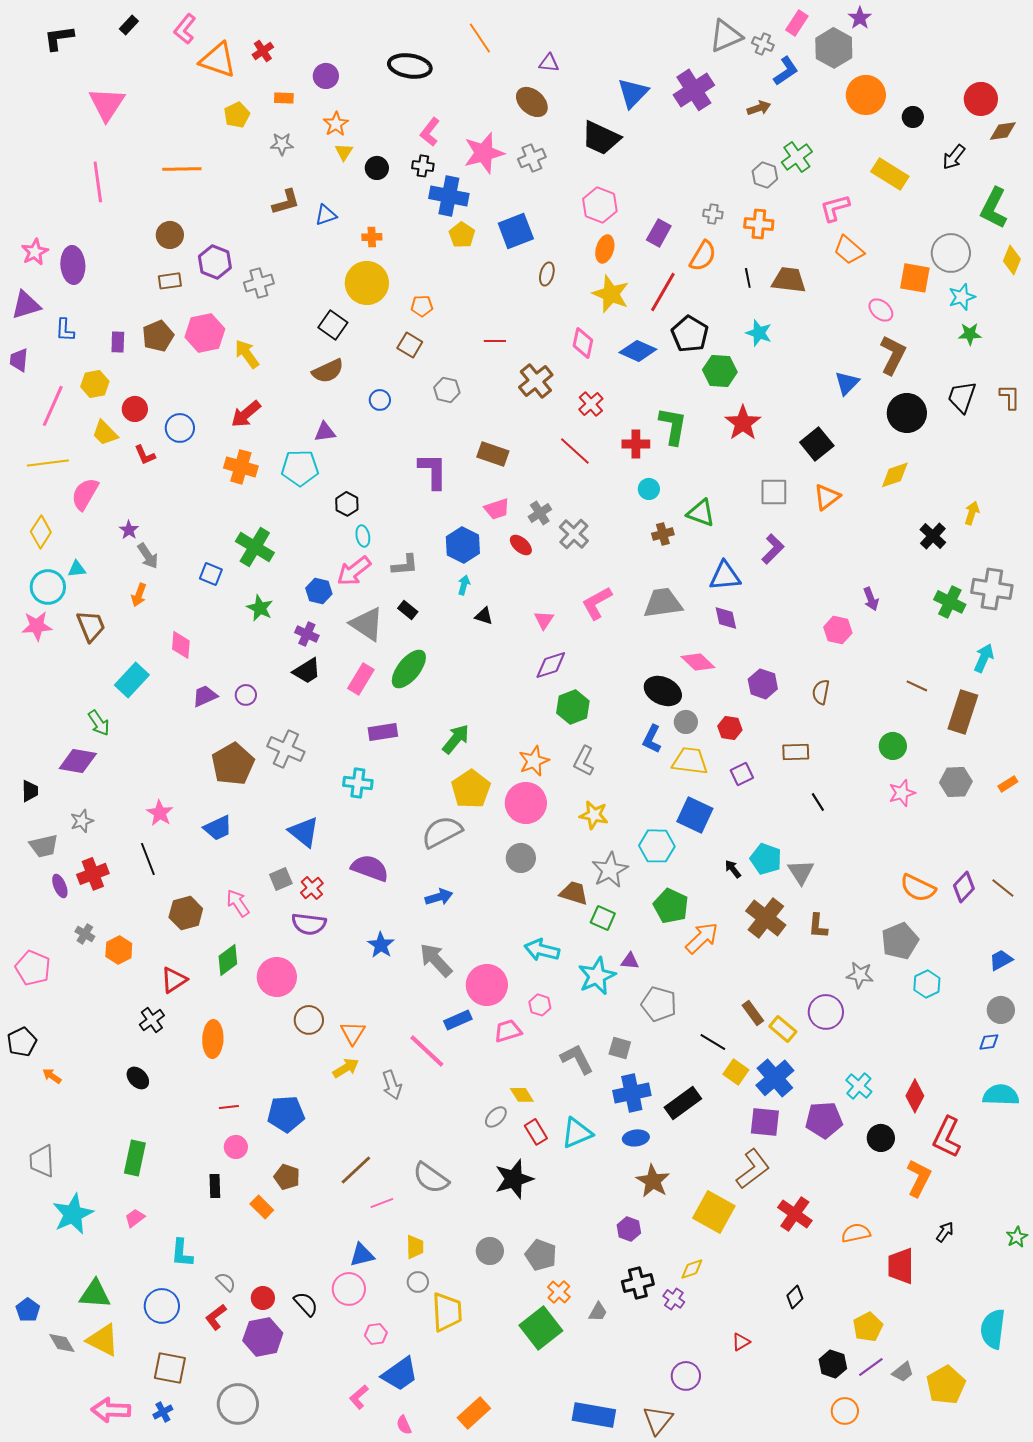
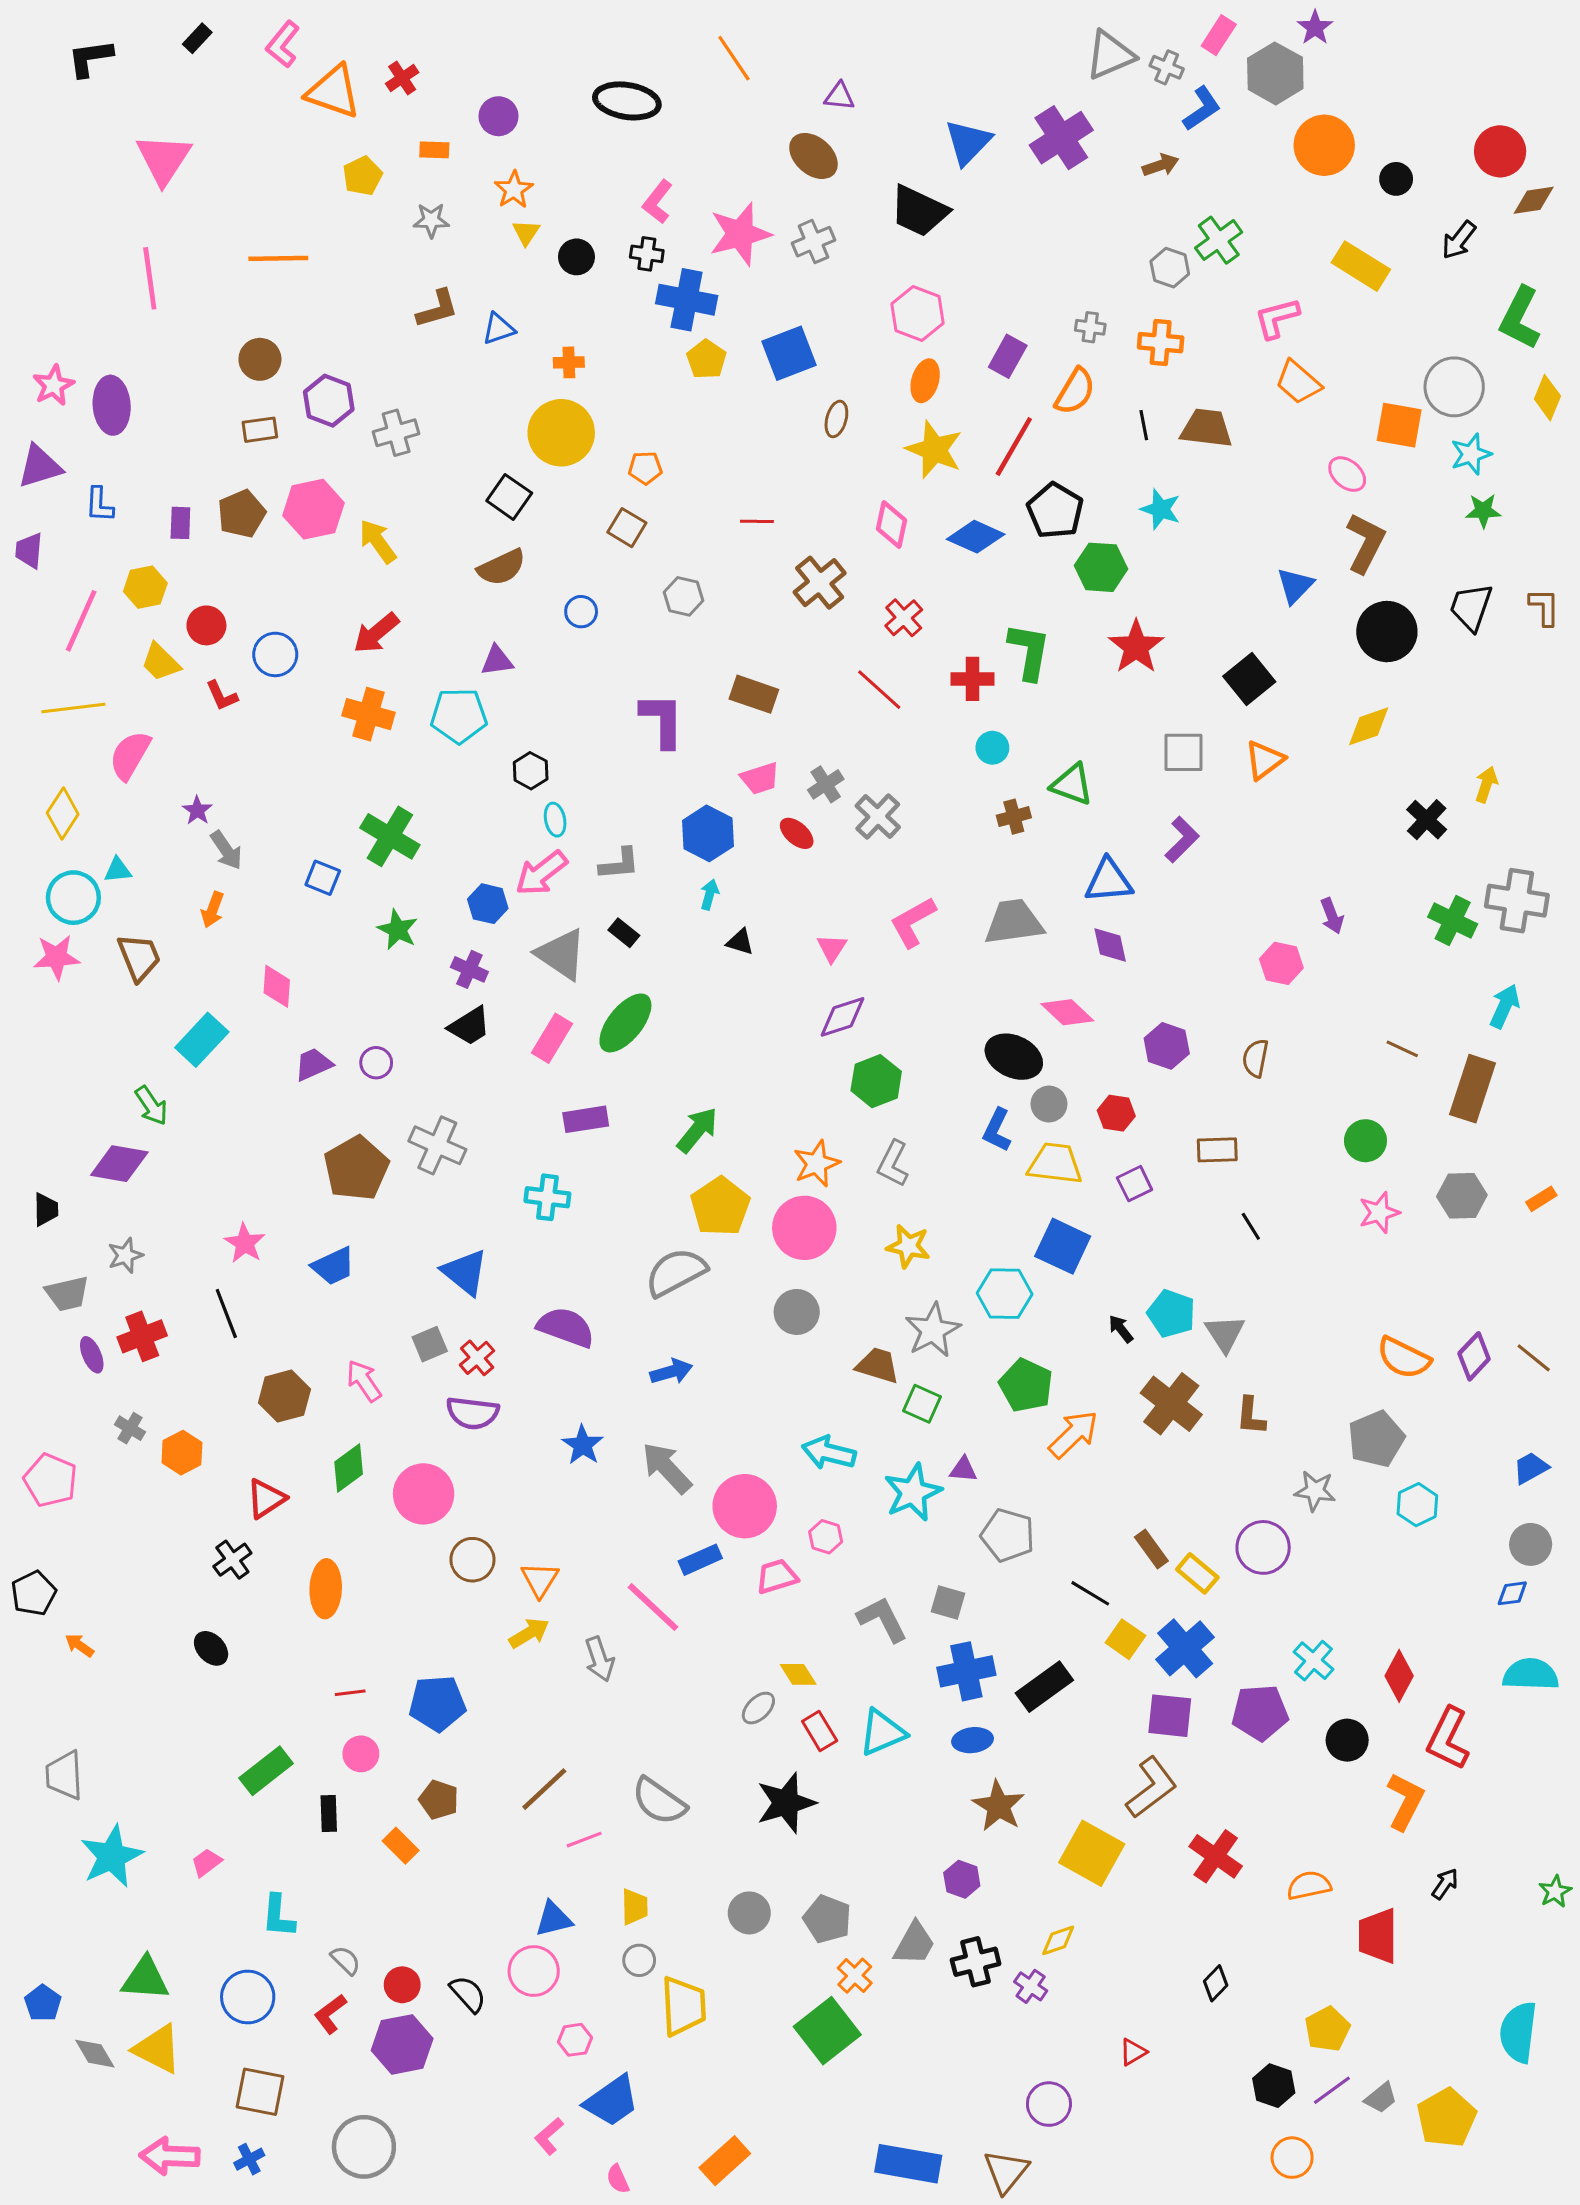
green rectangle: (135, 1158) -> (266, 1771), moved, turned 40
gray trapezoid: (598, 1312) -> (914, 1943), moved, size x1.5

